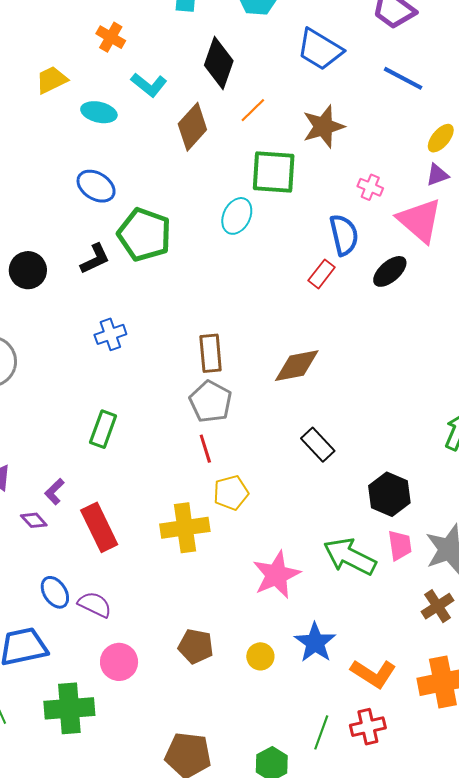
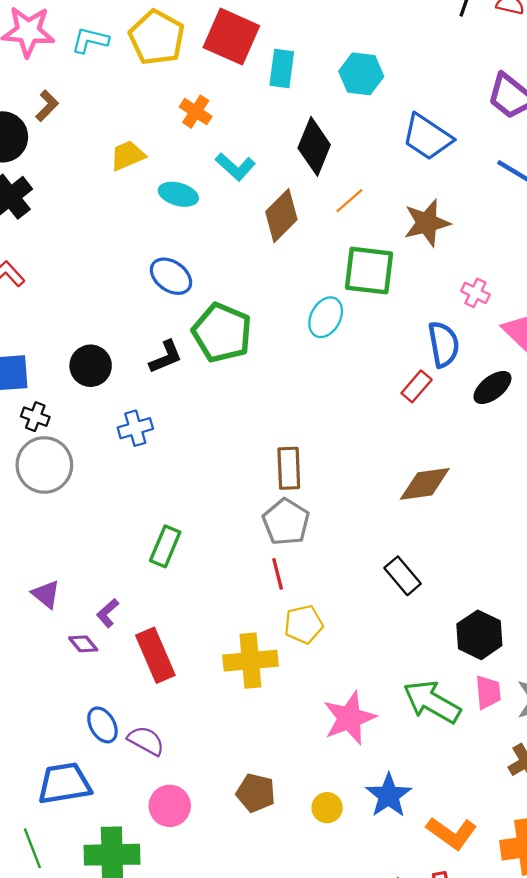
blue cross: (110, 334) -> (135, 428), moved
brown diamond: (297, 366) -> (425, 484), moved

